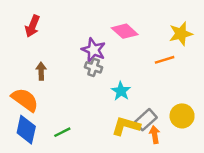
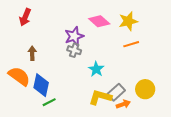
yellow star: (181, 34) -> (128, 21), moved
purple star: (94, 50) -> (74, 36), turned 30
blue diamond: (26, 130) -> (41, 85), moved
orange arrow: (155, 135) -> (123, 104), turned 80

